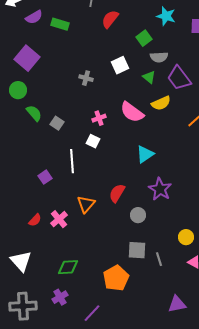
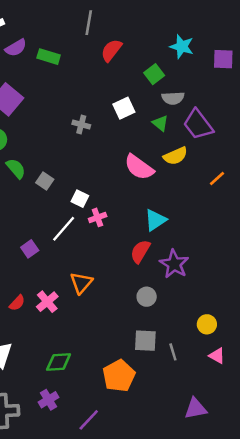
pink cross: (99, 118) -> (98, 217), moved
white square: (93, 141) -> (80, 199), moved
white line: (72, 161) -> (64, 229), turned 45
red semicircle: (117, 193) -> (140, 251), moved

